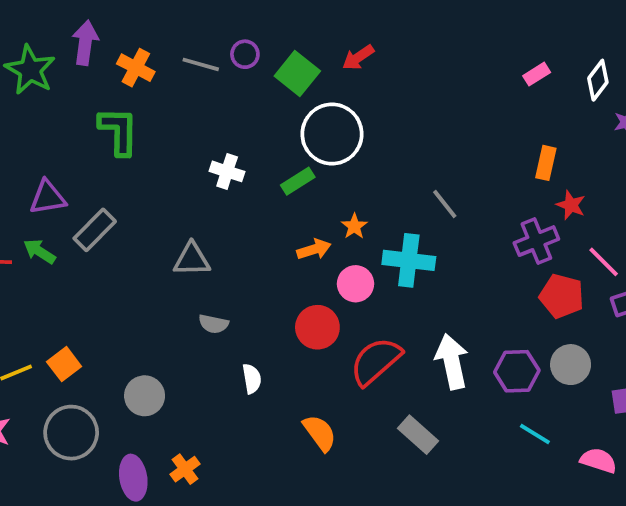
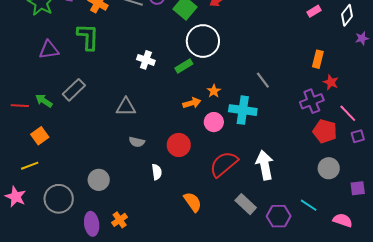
purple triangle: (48, 197) -> (49, 50), moved
red circle: (317, 327) -> (179, 145), moved
orange square: (64, 364) -> (40, 136), moved
purple hexagon: (517, 371) -> (279, 216), moved

